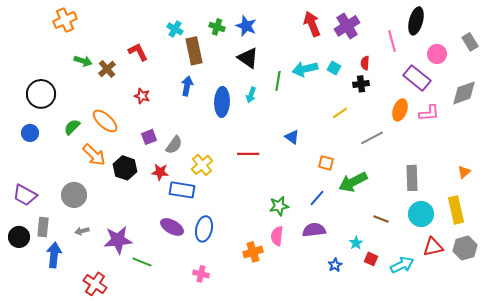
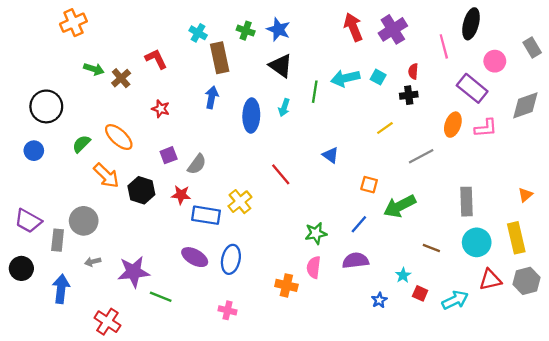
red line: (248, 154) -> (281, 174), turned 50
yellow cross: (202, 165) -> (240, 202), moved
gray rectangle: (43, 227) -> (58, 240), moved
orange cross: (253, 252) -> (286, 285), turned 30

